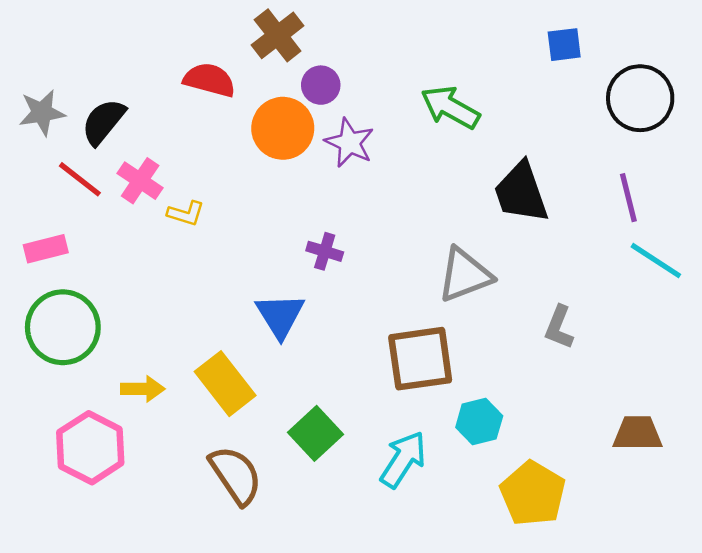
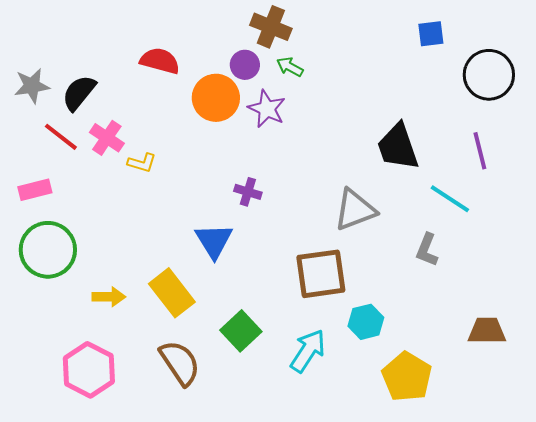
brown cross: (278, 35) -> (271, 27), moved, turned -30
green arrow: (450, 107) -> (290, 67), moved, size x0.6
cyan line: (656, 261) -> (450, 199), moved
pink hexagon: (90, 448) -> (89, 370), moved

